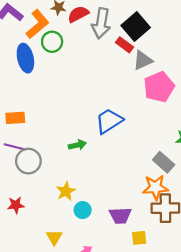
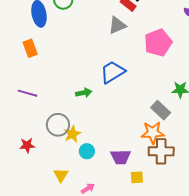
gray triangle: (143, 60) -> (117, 25), moved
orange rectangle: (15, 118) -> (30, 48), moved, turned 72
gray circle: (28, 161) -> (58, 125), moved

